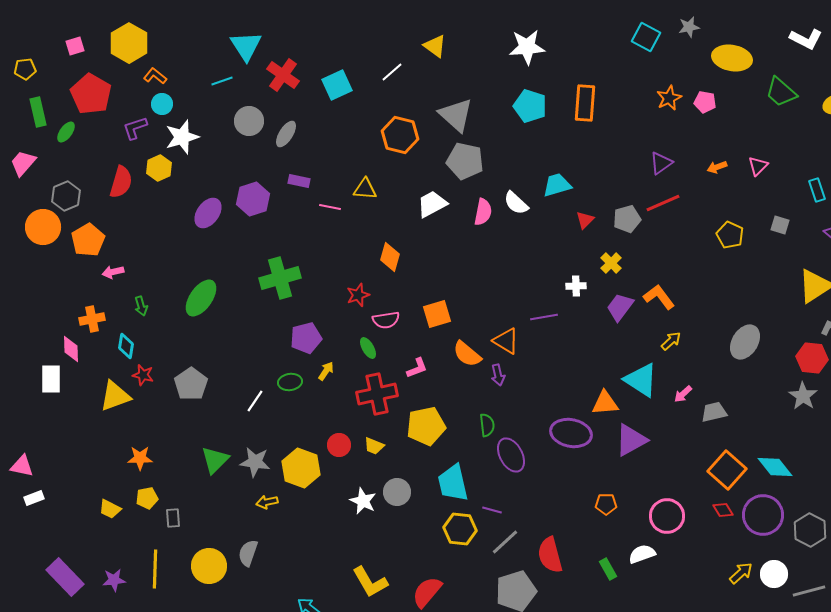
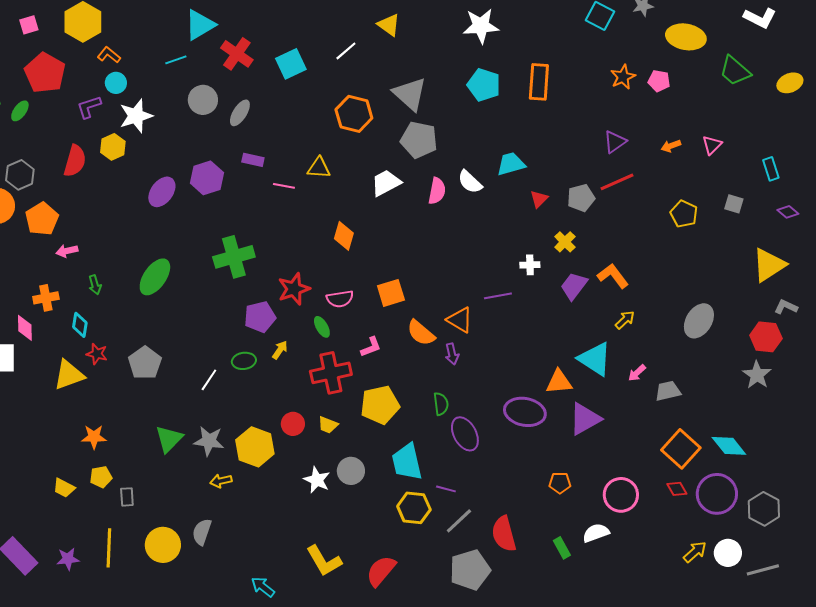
cyan triangle: (246, 46) -> (200, 25), turned 32
red star: (358, 295) -> (294, 289), moved, size x1.4

